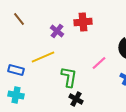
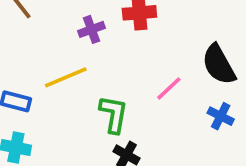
purple cross: (57, 31) -> (91, 29), turned 32

